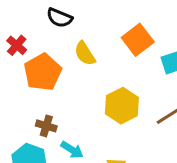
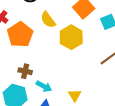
yellow hexagon: (122, 106) -> (71, 37), moved

